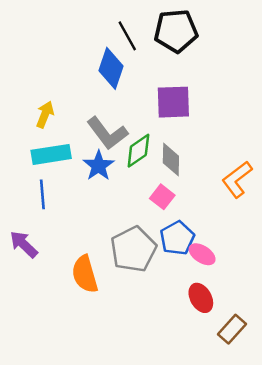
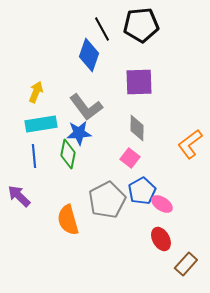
green diamond: (138, 151) -> (68, 154), moved, turned -44
blue star: (99, 166) -> (79, 133), turned 30

